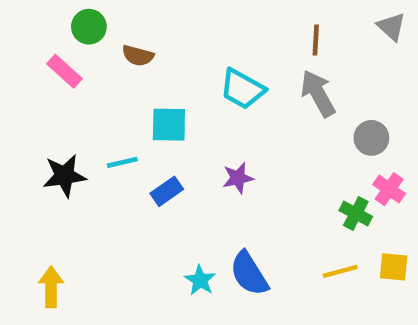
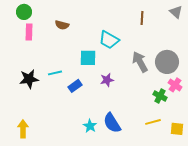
green circle: (89, 27) -> (24, 12), moved
pink rectangle: (64, 71) -> (29, 32), turned 49
gray arrow: (318, 93) -> (140, 62), moved
cyan square: (169, 125) -> (88, 58), moved
gray circle: (371, 138) -> (167, 62), size x1.5
yellow square: (394, 267) -> (177, 129), moved

